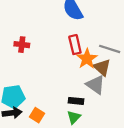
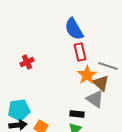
red cross: (22, 45) -> (27, 62), turned -32
red rectangle: (75, 45) -> (80, 52), moved

